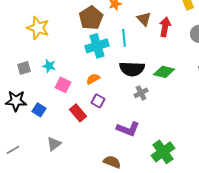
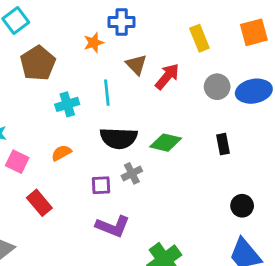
brown pentagon: (91, 18) -> (38, 63), moved
red arrow: (165, 27) -> (167, 76), turned 30
cyan cross: (97, 46) -> (67, 104), size x0.7
purple square: (98, 101) -> (101, 185), moved, turned -32

